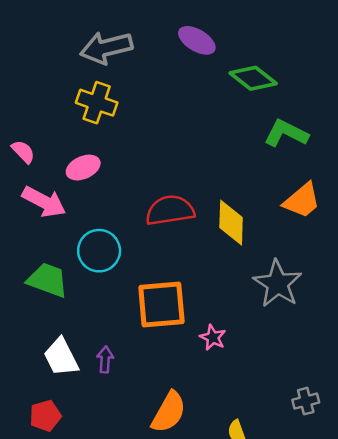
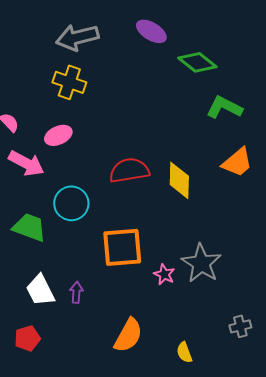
gray star: (278, 284) -> (201, 263), moved

